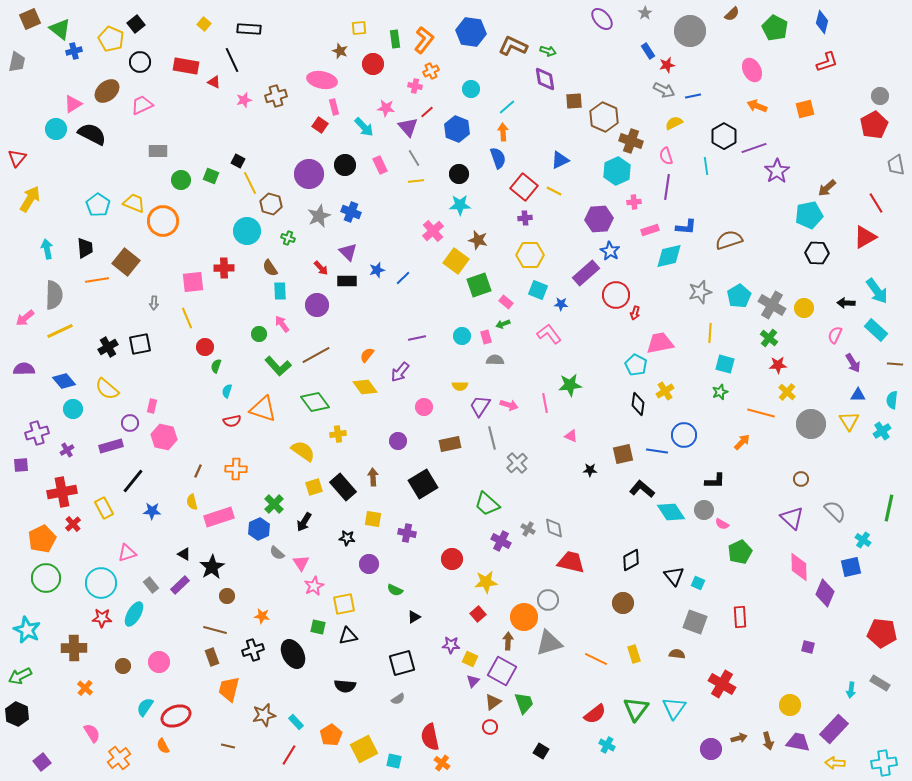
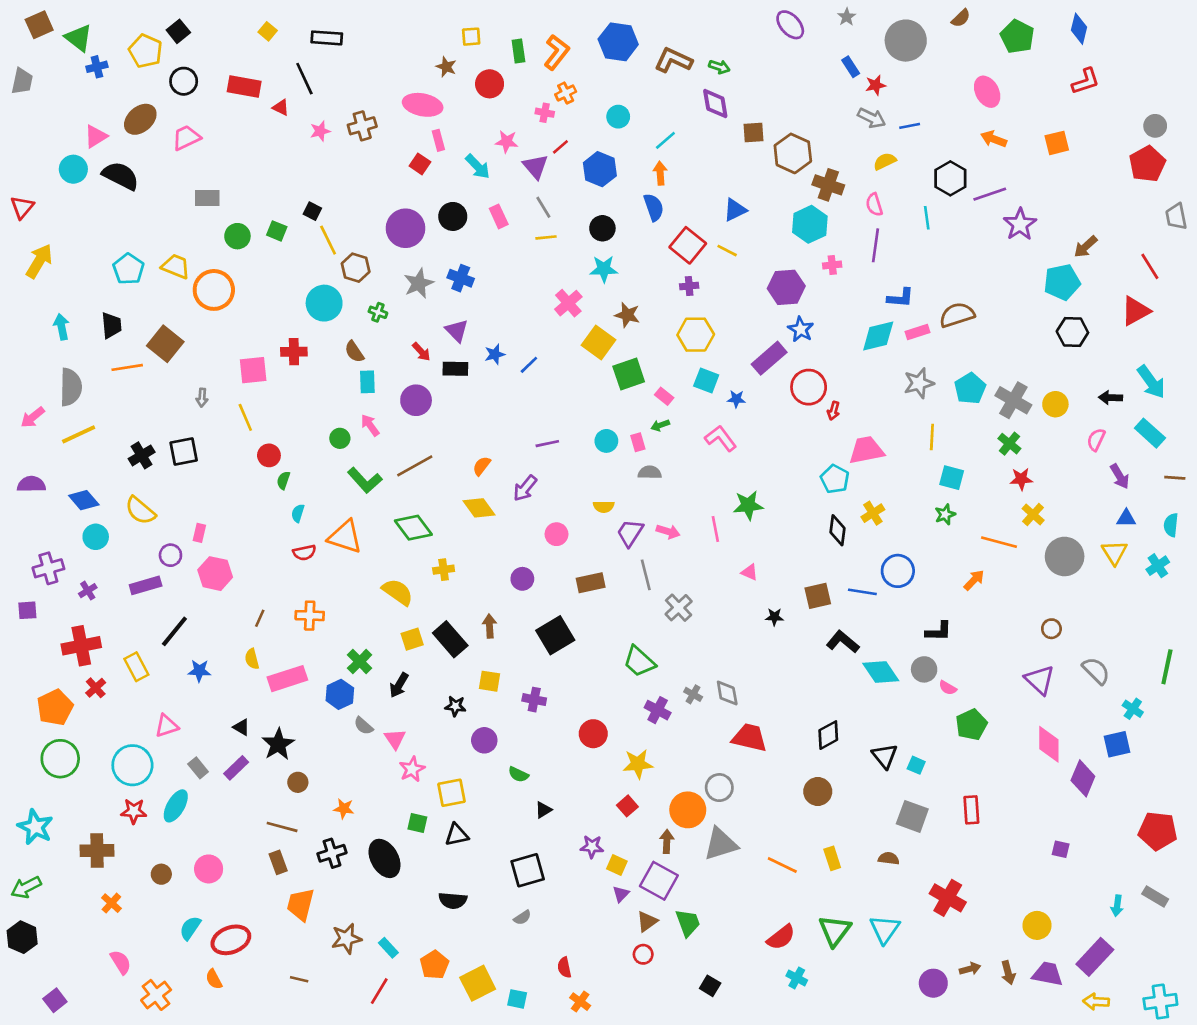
pink rectangle: (650, 230) -> (918, 332), moved
red semicircle: (430, 737) -> (564, 967), size x0.6

